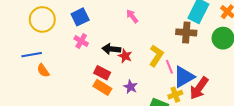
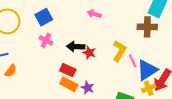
pink arrow: (132, 16) -> (94, 14), turned -32
orange semicircle: (43, 71) -> (11, 71), turned -104
purple star: (131, 87) -> (88, 88), moved
yellow cross: (175, 95) -> (149, 88), moved

